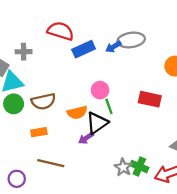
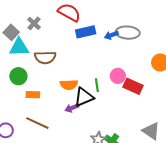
gray cross: (24, 52) -> (34, 23), turned 32
pink circle: (100, 90) -> (118, 76), moved
brown semicircle: (43, 101) -> (45, 57), moved
green circle: (14, 104) -> (18, 76), moved

